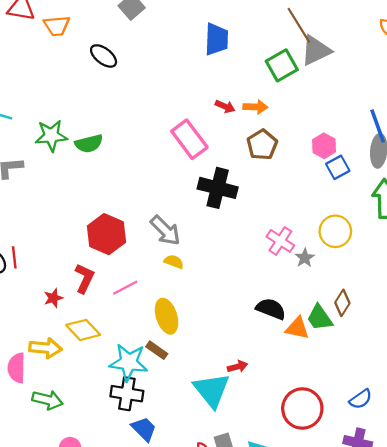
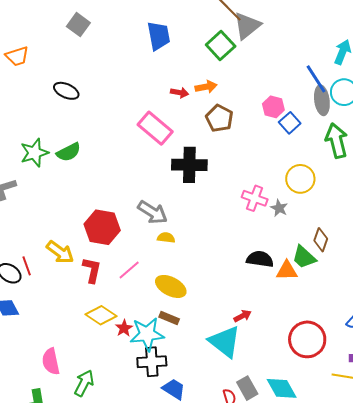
black ellipse: (104, 56) -> (66, 91), moved
red star: (53, 298) -> (124, 328), moved
yellow ellipse: (167, 316) -> (171, 286), turned -32
yellow arrow: (45, 348) -> (60, 252), moved, turned 44
green arrow: (47, 400) -> (84, 383), turned -64

